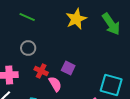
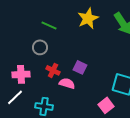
green line: (27, 17) -> (49, 25), moved
pink semicircle: (55, 84) -> (67, 83), turned -42

